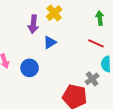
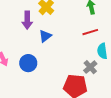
red line: (96, 43) -> (90, 32), turned -35

